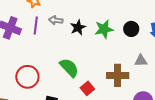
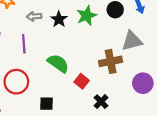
purple line: (36, 25) -> (24, 44), moved
gray triangle: (141, 61) -> (132, 41), size x1.5

